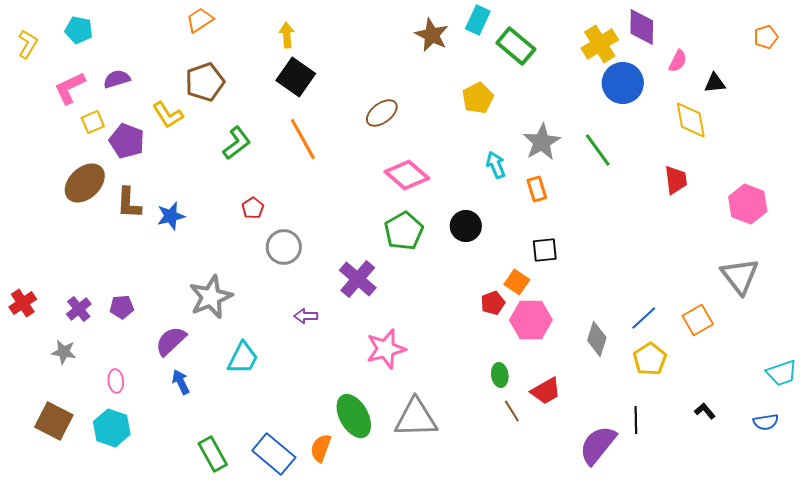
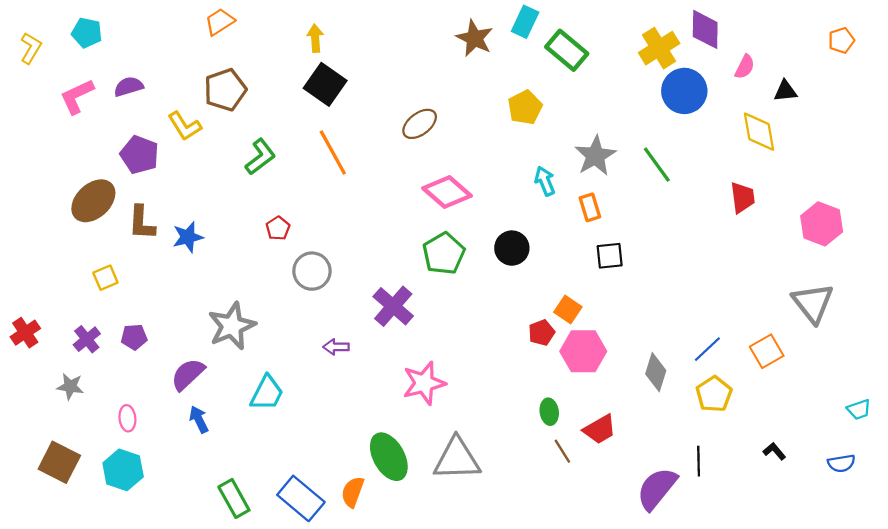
yellow square: (93, 122) -> (105, 278), moved
black square: (545, 250) -> (610, 256), moved
cyan trapezoid: (782, 373) -> (859, 409), size x0.7

